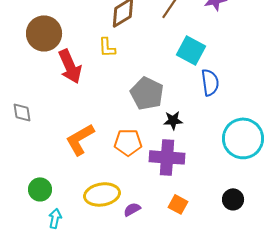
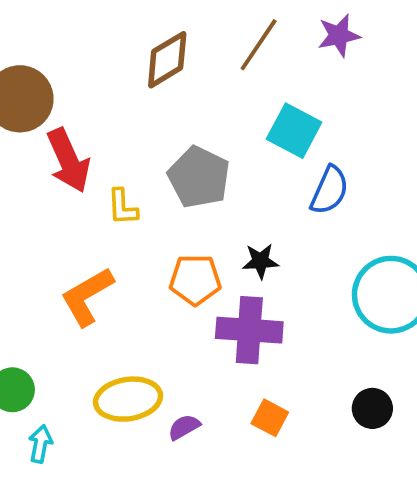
yellow L-shape: (107, 47) -> (122, 207), moved
blue semicircle: (210, 82) -> (329, 190), turned 32
gray pentagon: (147, 93) -> (199, 177), moved
orange pentagon: (128, 142) -> (195, 280), moved

